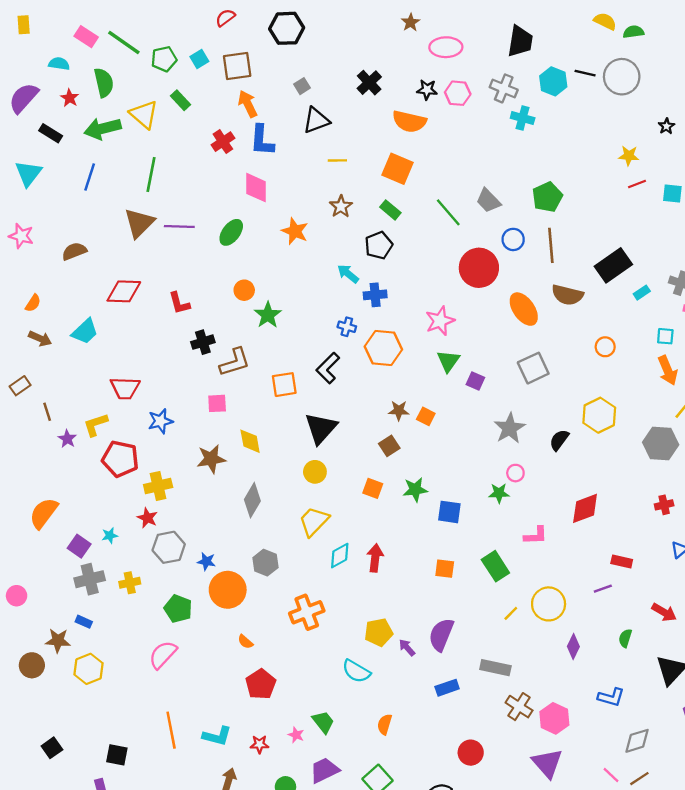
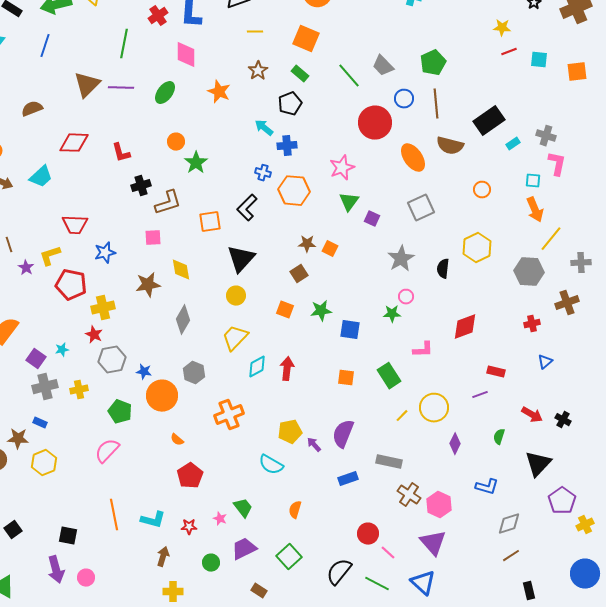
green line: (151, 175) -> (124, 44), moved
black semicircle: (559, 440) -> (443, 269), turned -30
pink line: (611, 775) -> (388, 553), moved

